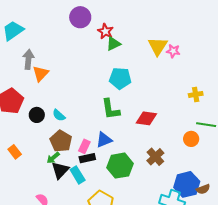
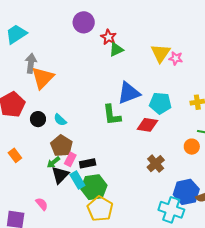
orange triangle: (41, 74) -> (43, 78), size x1.4
cyan pentagon: (120, 78) -> (160, 103), moved
blue triangle: (104, 140) -> (129, 93), moved, size x1.4
pink rectangle: (84, 146) -> (70, 159), moved
green hexagon: (120, 166) -> (94, 187), moved

